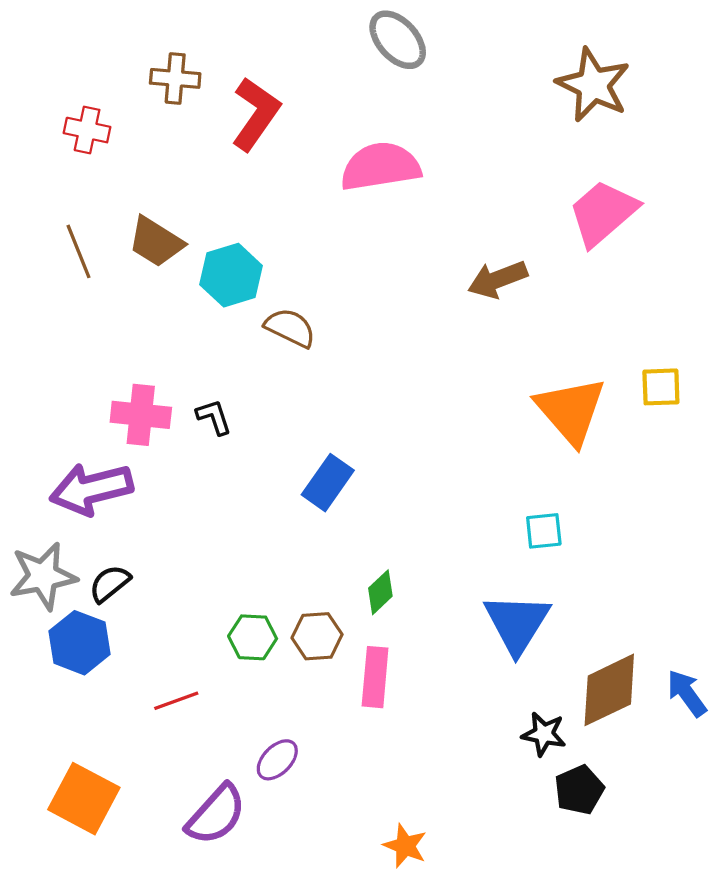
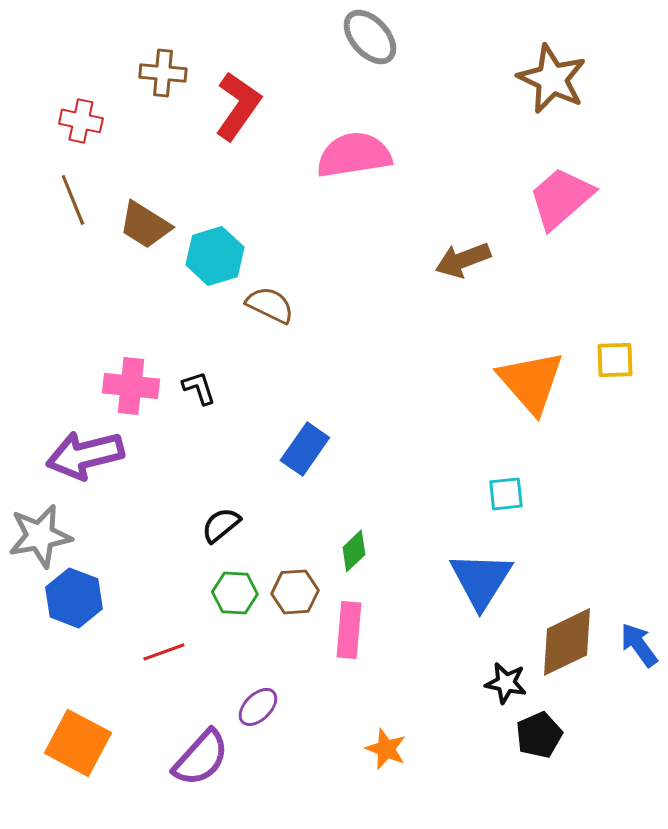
brown line: (78, 251) -> (73, 200), moved
black semicircle: (110, 584) -> (221, 525), moved
orange star: (405, 846) -> (386, 749), moved

